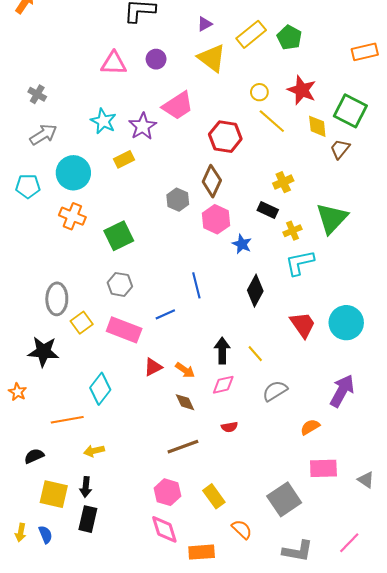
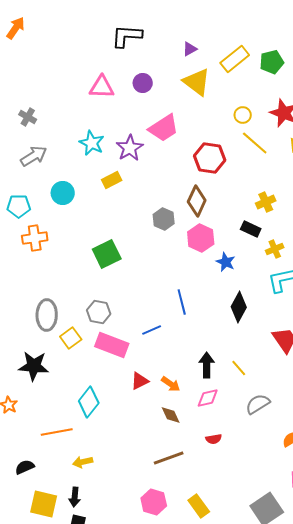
green pentagon: (289, 37) -> (272, 62), turned 30
cyan circle: (73, 173) -> (63, 193), size x0.7
orange cross: (72, 216) -> (35, 238), moved, turned -30
gray hexagon: (120, 284) -> (99, 312), moved

